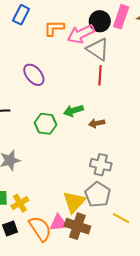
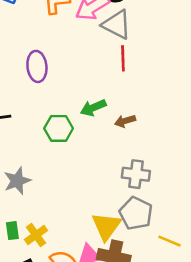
purple ellipse: (34, 75) -> (37, 66), turned 40

